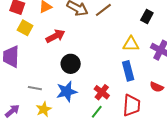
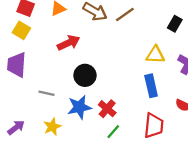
yellow square: (25, 28) -> (21, 30), moved
gray line: (35, 88) -> (46, 93), moved
red cross: (102, 92) -> (107, 109), moved

